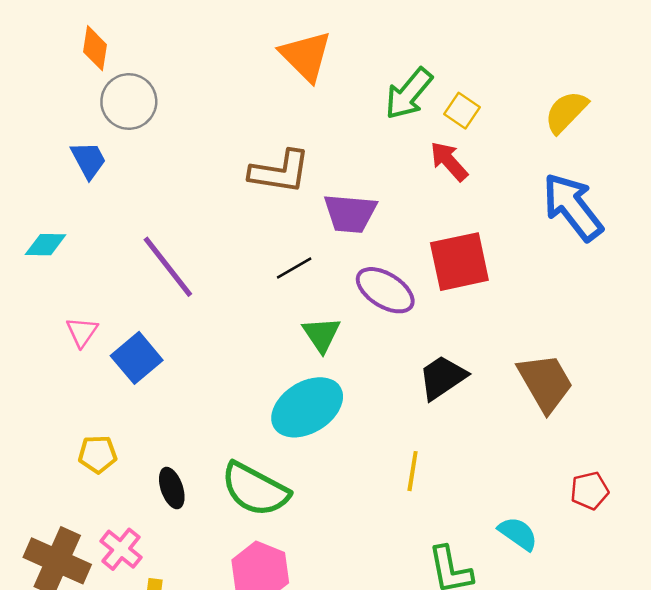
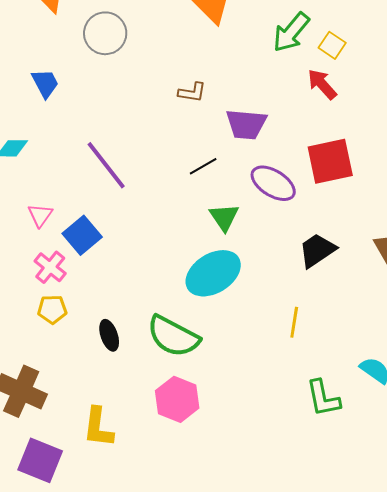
gray circle: (129, 102) -> (105, 33), moved
brown L-shape: (280, 172) -> (192, 92), size x0.6
pink cross: (121, 549) -> (50, 267), moved

